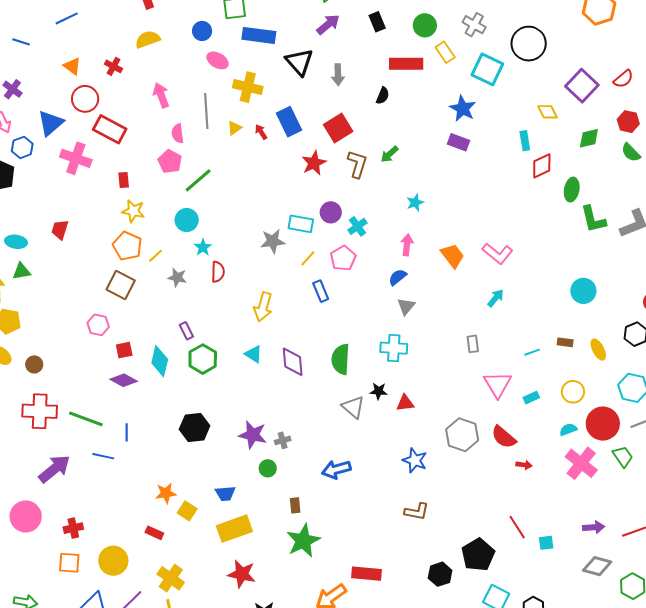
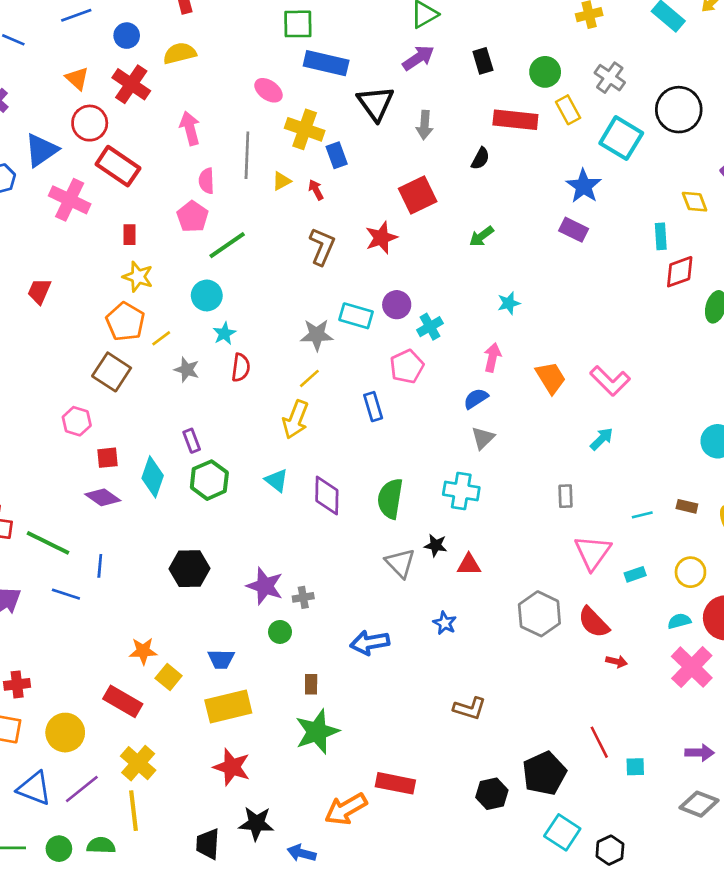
blue circle: (202, 31) -> (127, 36), moved
red cross: (114, 66) -> (131, 84), size x1.6
blue rectangle: (289, 122) -> (337, 155), moved, size x0.7
brown L-shape: (357, 164) -> (322, 246), moved
yellow line: (308, 258) -> (309, 378), moved
blue star: (415, 460) -> (445, 623), moved, size x0.7
red rectangle: (154, 533) -> (123, 701), size x1.6

